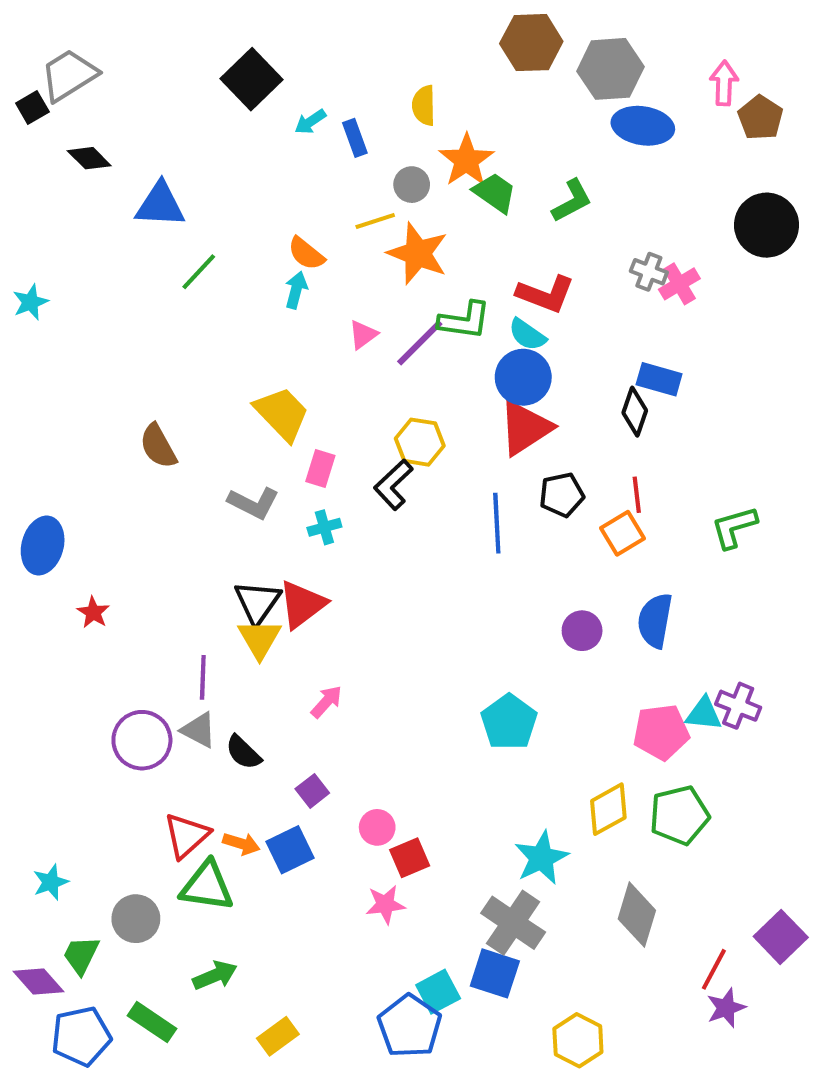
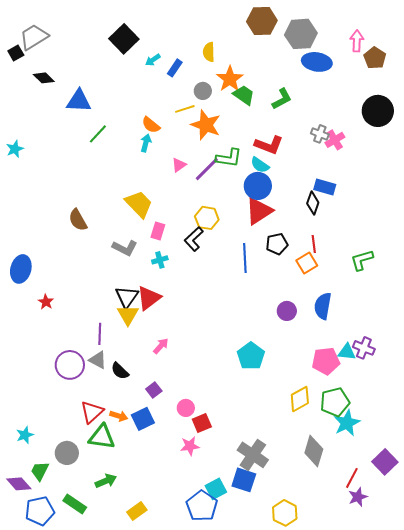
blue rectangle: (355, 138) -> (175, 68), turned 54
cyan star: (541, 858) -> (347, 423), moved

